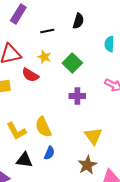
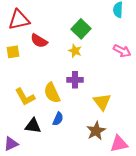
yellow star: (44, 57) -> (75, 51), moved
purple cross: (77, 96) -> (75, 80), moved

